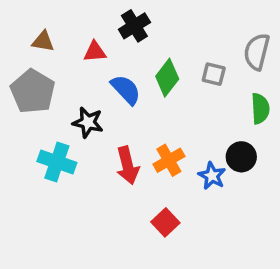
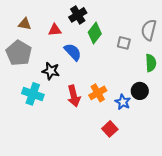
green diamond: (167, 78) -> (95, 33), moved
red square: (165, 222) -> (110, 129), moved

